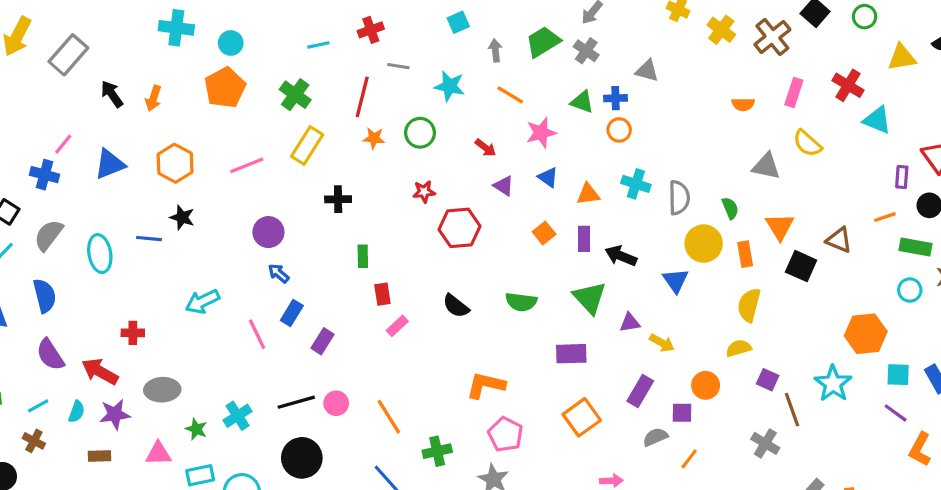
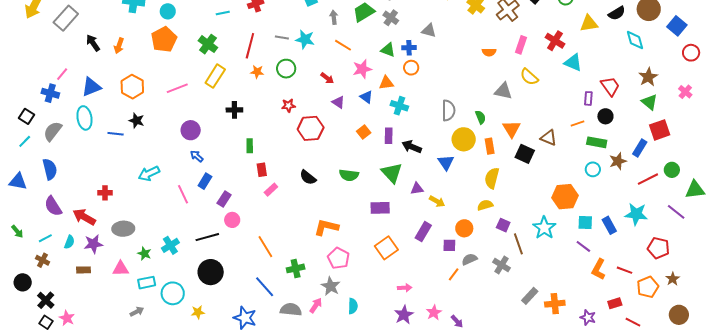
gray line: (398, 66) -> (282, 38), moved
cyan cross: (636, 184) -> (399, 106), moved
orange triangle: (588, 194) -> (386, 83), moved
cyan ellipse: (100, 254) -> (84, 118), moved
pink circle: (336, 403) -> (232, 220), moved
gray semicircle: (655, 437) -> (469, 259), moved

